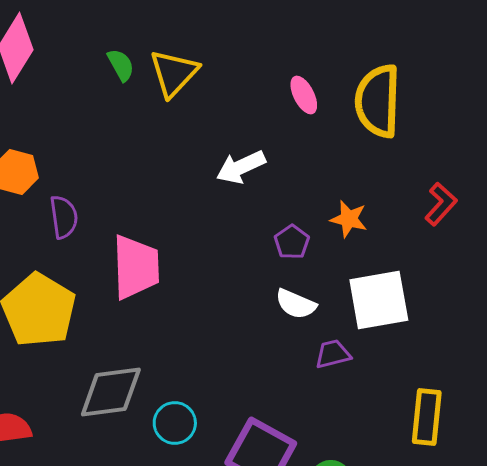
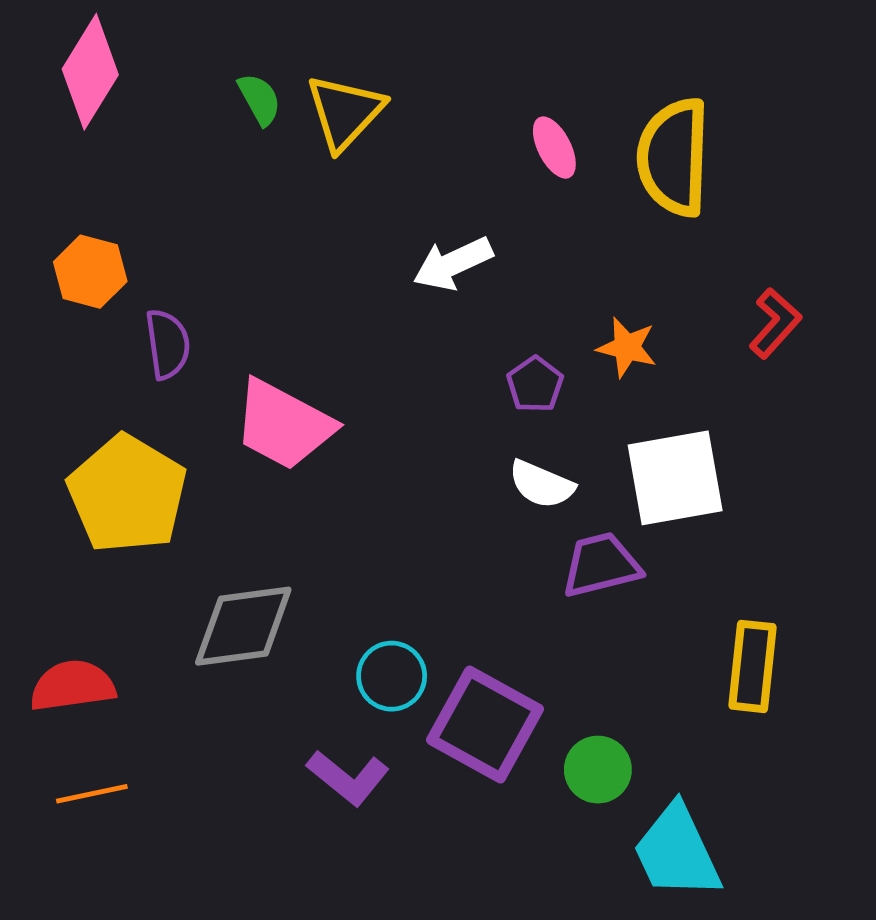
pink trapezoid: (136, 267) -> (284, 425), turned 120
purple trapezoid: (333, 354) -> (601, 565), size x1.4
cyan circle: (175, 423) -> (392, 676), moved

